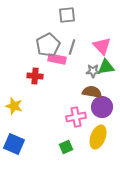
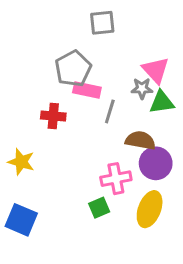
gray line: (72, 47) -> (110, 111), moved
gray star: (93, 71) -> (142, 88), moved
green square: (66, 147) -> (99, 208), moved

